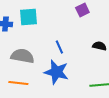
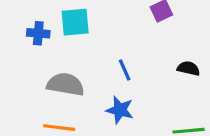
blue star: (56, 72) -> (120, 110), size x0.7

